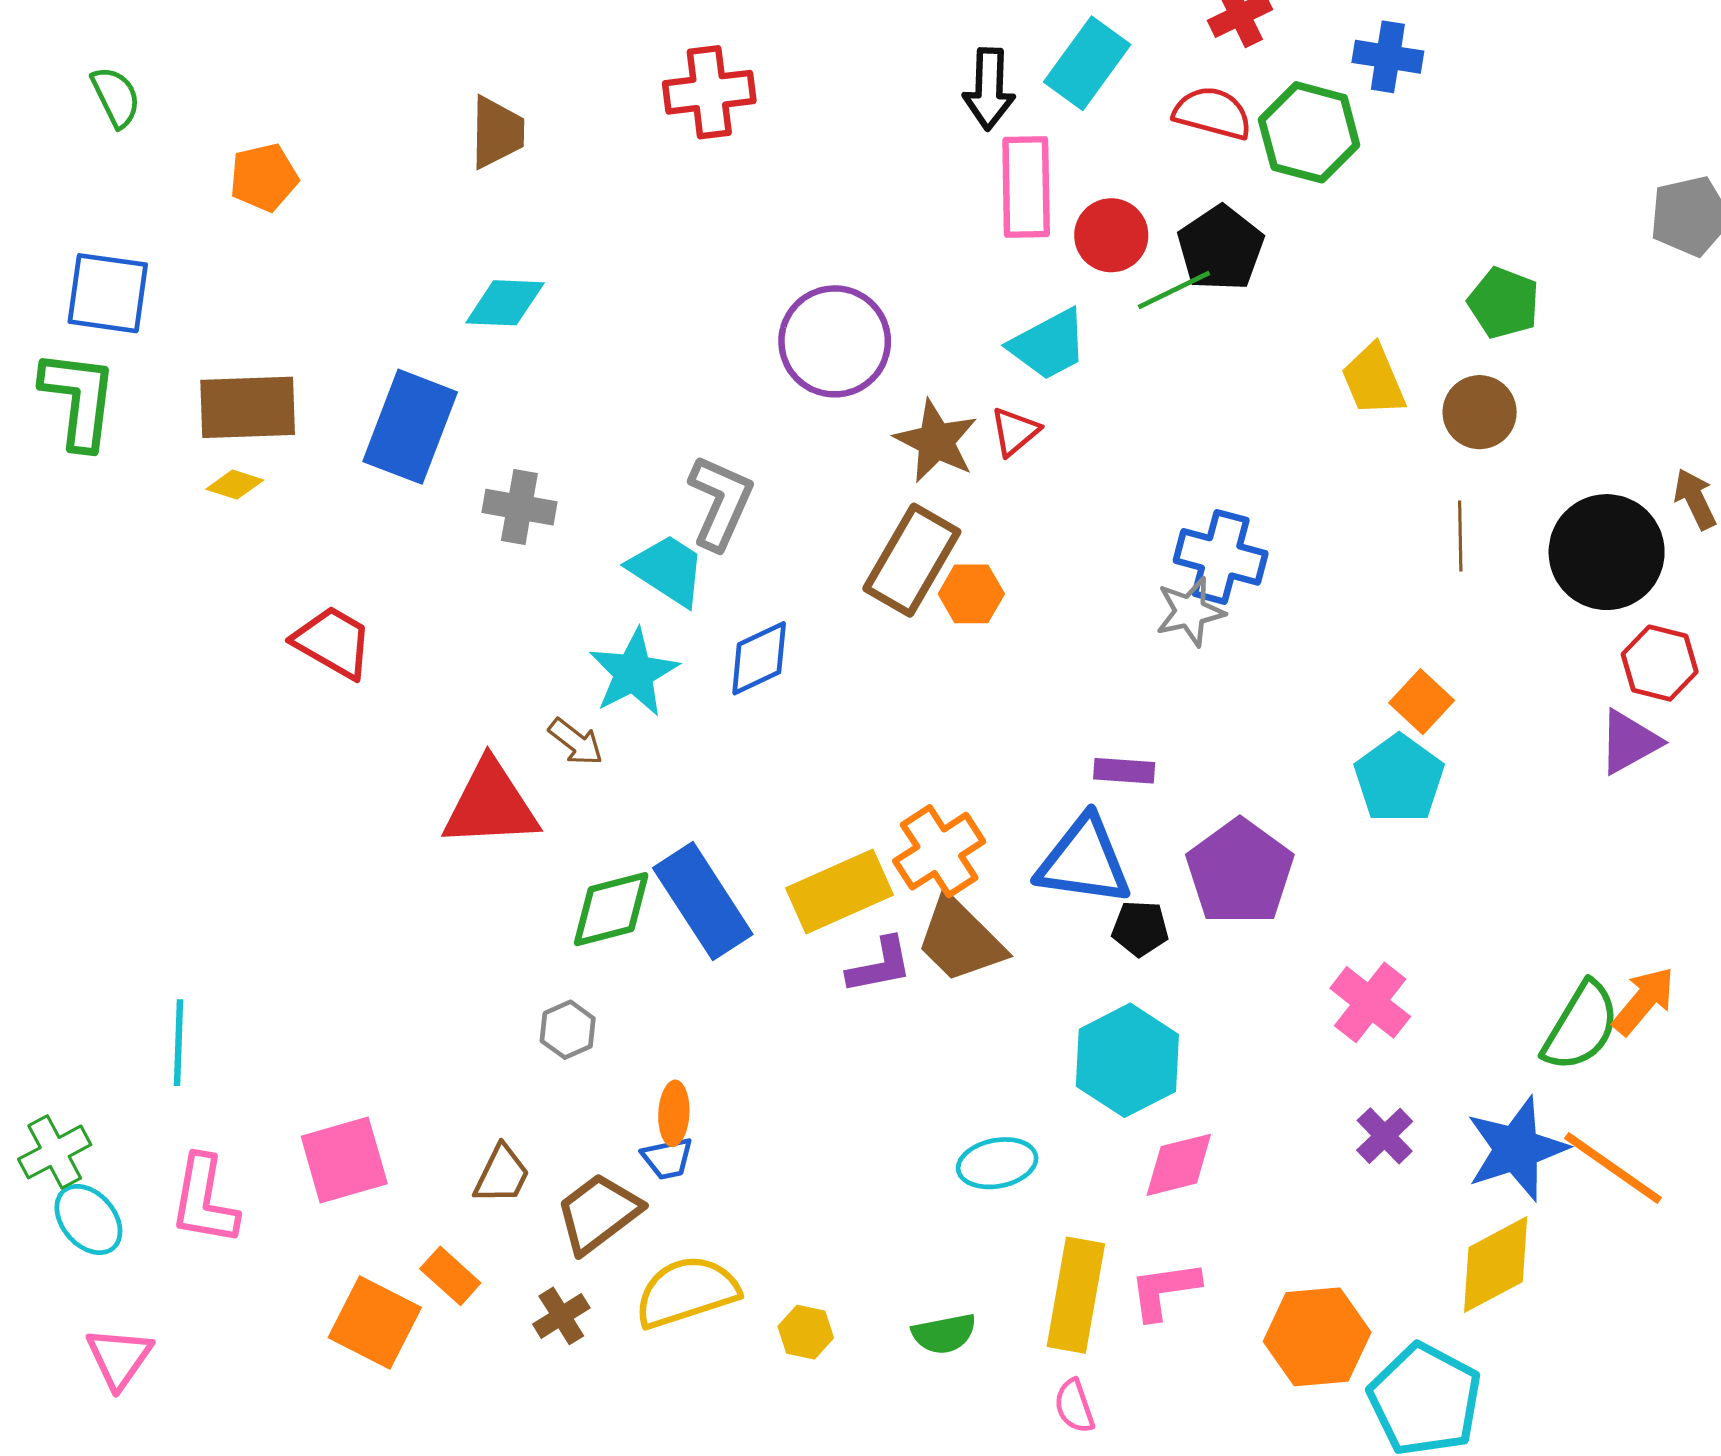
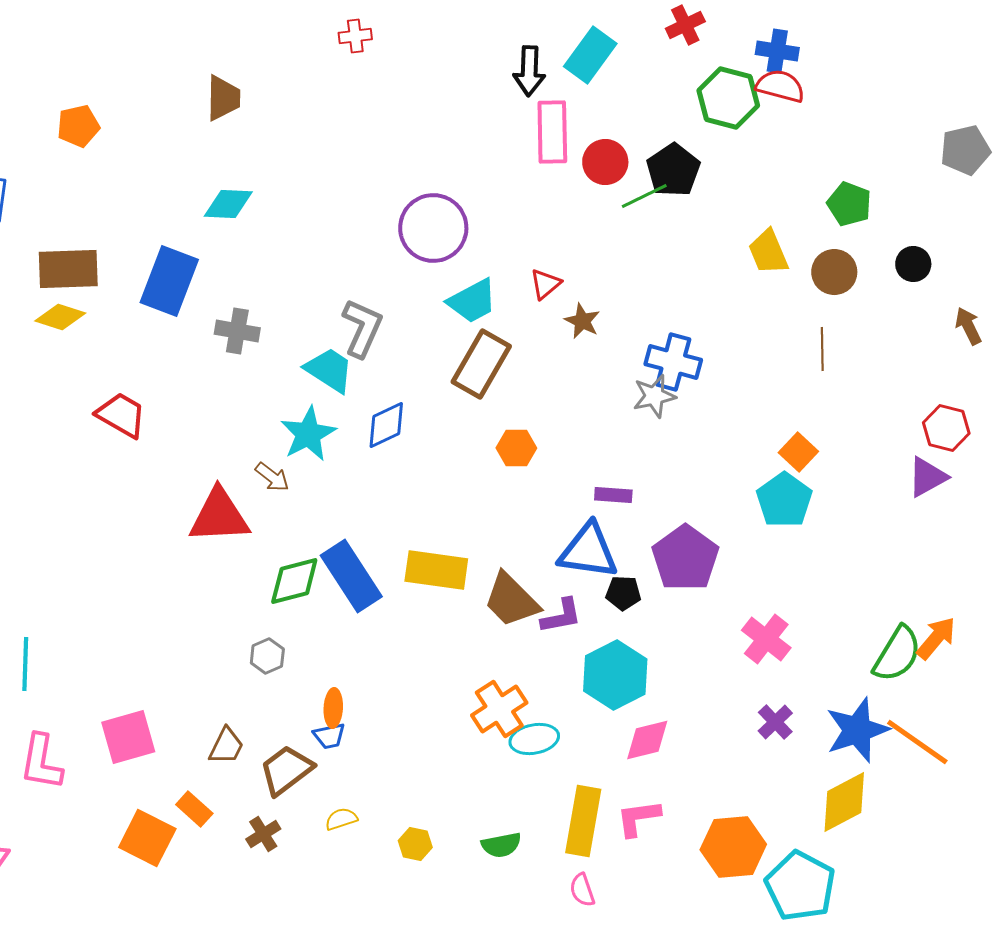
red cross: (709, 92) -> (355, 36), moved, size x0.6
red semicircle: (1213, 113) -> (780, 86), moved
cyan trapezoid: (1049, 345) -> (472, 301), moved
brown star: (936, 441) -> (582, 321), moved, size x0.7
yellow diamond: (235, 485) -> (60, 317), size x1.4
black circle: (1607, 552) -> (913, 264), moved, size x0.5
orange hexagon: (971, 594) -> (516, 448), moved
orange cross: (939, 851) -> (499, 709), moved
yellow rectangle: (839, 891) -> (436, 570), turned 32
purple L-shape: (880, 965) -> (561, 616), moved
yellow semicircle: (687, 1292) -> (341, 819), size x0.5

